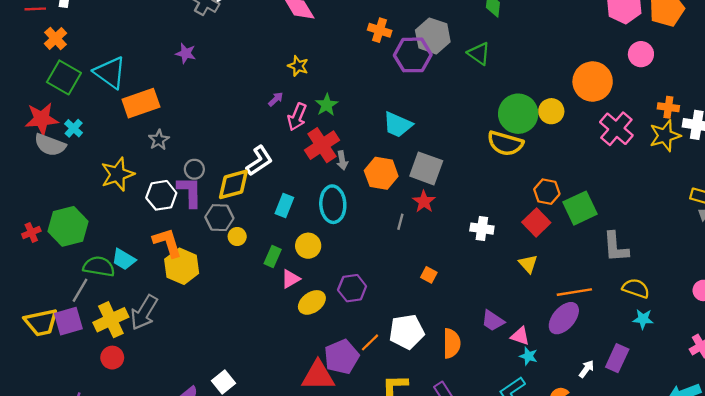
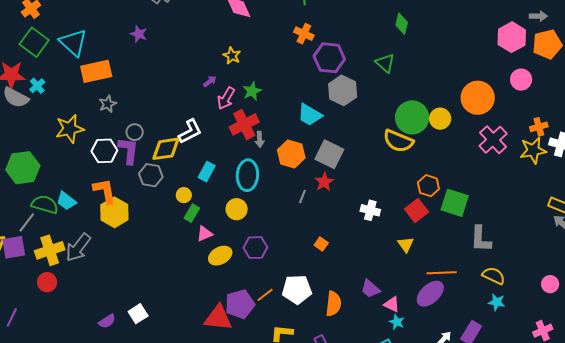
gray hexagon: (433, 36) -> (343, 90), moved
orange cross: (668, 107) -> (539, 127), turned -30
green square: (580, 208) -> (455, 203), turned 36
yellow circle: (237, 236) -> (184, 195), moved
yellow circle: (308, 246) -> (237, 209), moved

